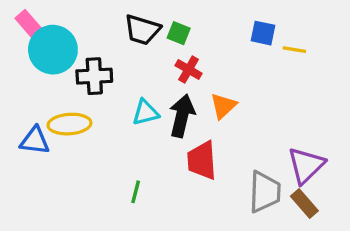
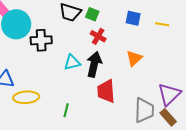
blue square: (263, 33) -> (133, 18), moved
orange triangle: (223, 106) -> (134, 58), moved
yellow ellipse: (69, 124) -> (26, 97), moved

